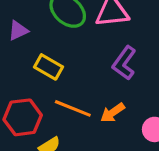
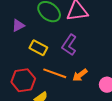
purple L-shape: (124, 63) -> (69, 45), moved

